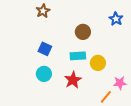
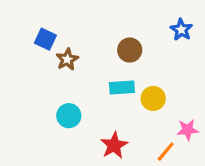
brown star: (43, 11) -> (67, 59), moved
blue square: (45, 49) -> (45, 39), moved
red star: (73, 80) -> (114, 145), moved

